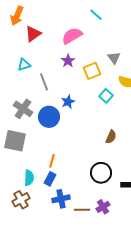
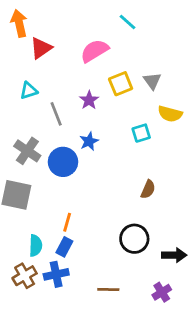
orange arrow: (17, 16) -> (19, 23), turned 144
purple star: (68, 61) -> (89, 100), moved
yellow square: (92, 71) -> (121, 84), moved
cyan square: (106, 96) -> (141, 133), turned 32
blue cross: (61, 199) -> (56, 274), moved
purple cross: (103, 207) -> (162, 292), moved

